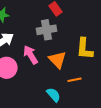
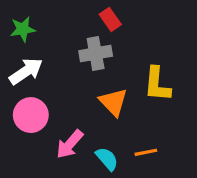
pink arrow: (31, 55) -> (70, 144), moved, turned -108
orange line: (75, 80) -> (146, 152), moved

